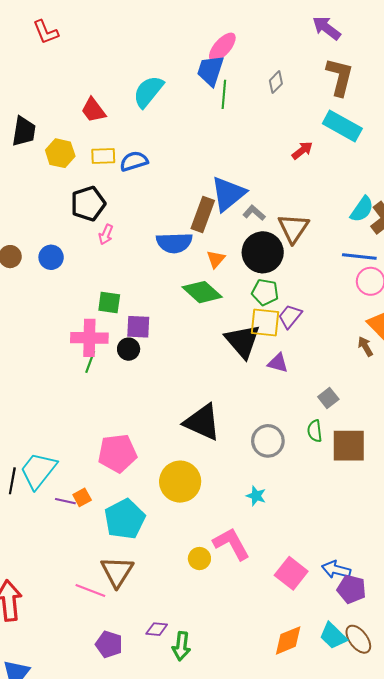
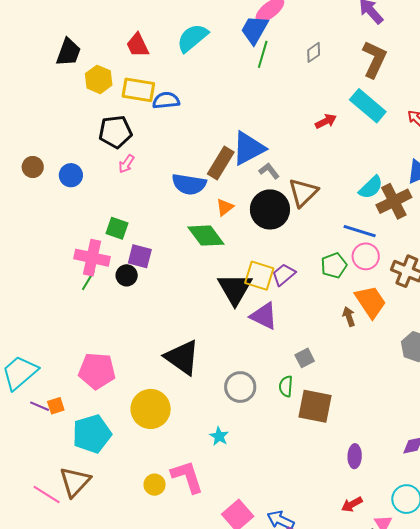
yellow rectangle: (103, 156) -> (138, 90), size x1.4
green pentagon: (265, 292) -> (334, 265), moved, turned 30
purple triangle: (278, 363) -> (264, 316), size x1.4

